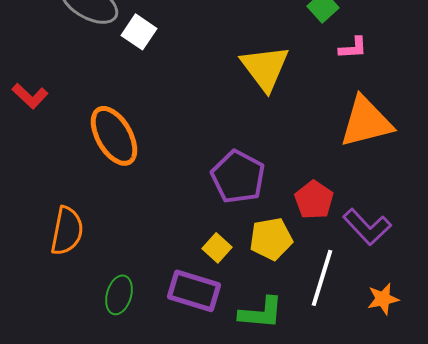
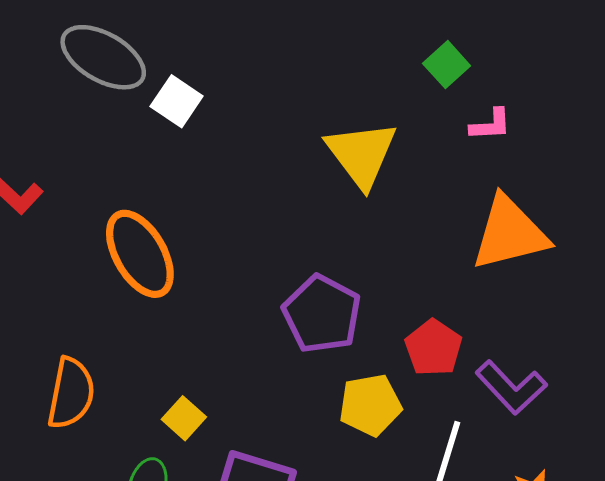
yellow square: (217, 248) -> (184, 418), moved

